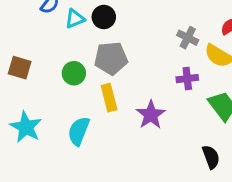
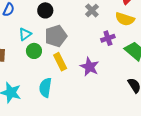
cyan triangle: (75, 19) -> (25, 34), moved
gray cross: (188, 38) -> (92, 11), moved, turned 32

